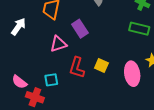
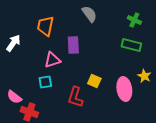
purple rectangle: (80, 29) -> (73, 45), turned 30
red L-shape: (77, 68) -> (75, 97), moved
cyan square: (51, 80) -> (45, 82), moved

